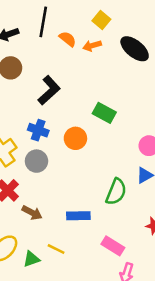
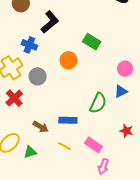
blue cross: (38, 130) -> (29, 45), moved
brown arrow: (32, 213) -> (41, 127), moved
yellow line: (56, 249) -> (64, 146), moved

